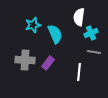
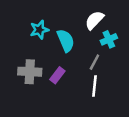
white semicircle: (79, 17) -> (94, 20), turned 36
gray line: (94, 52) -> (94, 62), moved, turned -72

